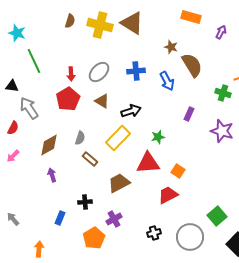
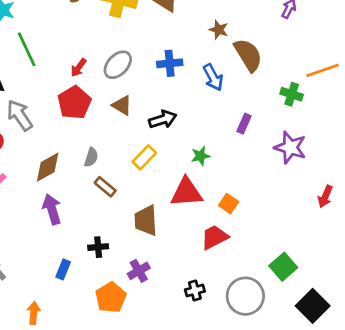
red arrow: (71, 74) -> (79, 68), turned 40
yellow rectangle: (118, 138) -> (144, 157), size x0.7
purple arrow: (52, 175) -> (52, 209), size x1.5
brown trapezoid: (119, 183) -> (146, 220), turned -65

